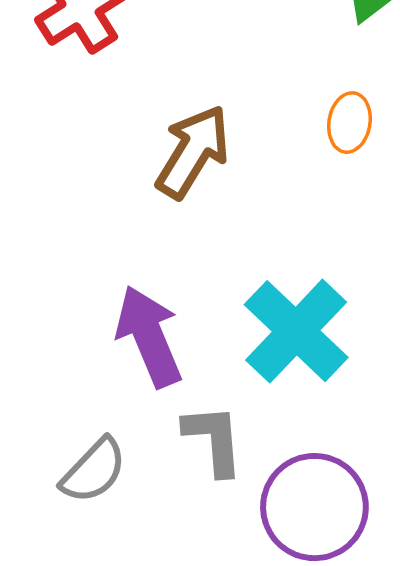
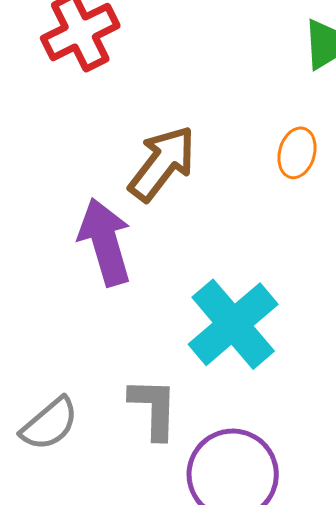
purple arrow: (149, 336) -> (105, 242), moved

